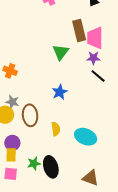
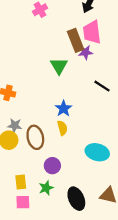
pink trapezoid: (95, 38) -> (92, 32), moved
purple star: (93, 58) -> (85, 52), moved
yellow semicircle: (56, 129) -> (62, 128), moved
purple circle: (12, 143) -> (52, 166), moved
black ellipse: (51, 167) -> (76, 199), moved

